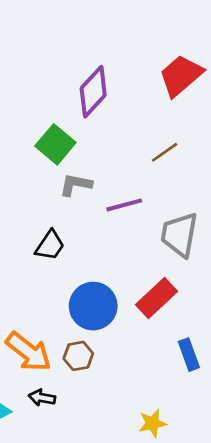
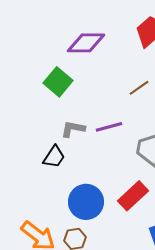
purple diamond: (93, 92) -> (86, 43), turned 48
gray L-shape: (76, 185) -> (73, 129), moved

